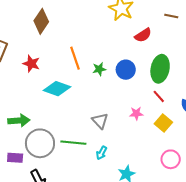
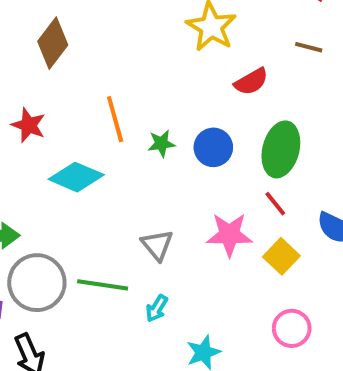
pink star: (136, 113) -> (229, 235), size x1.6

